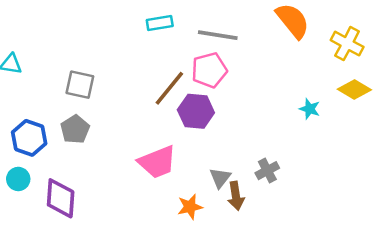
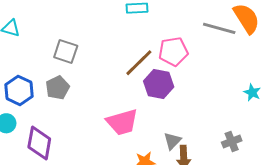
gray line: (218, 35) -> (219, 28), moved
gray cross: (267, 171) -> (232, 141), moved

